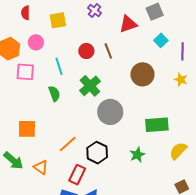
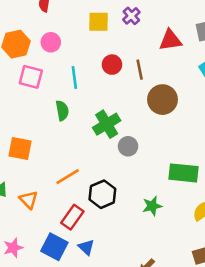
yellow square: (58, 20) -> (98, 22), moved
brown circle: (142, 74) -> (162, 100), moved
green cross: (90, 86) -> (107, 124), moved
gray circle: (110, 112) -> (128, 146), size x0.6

